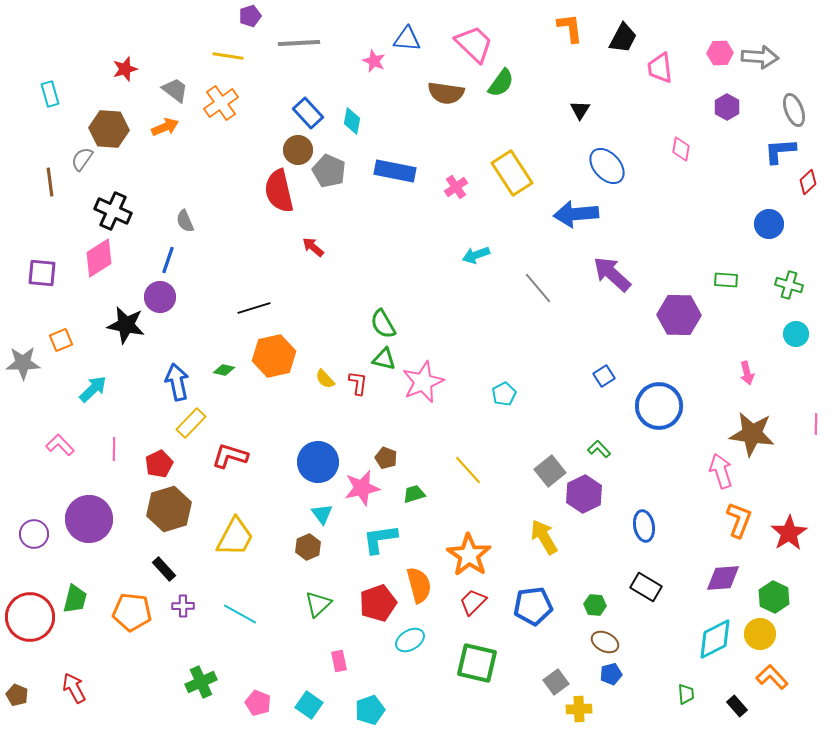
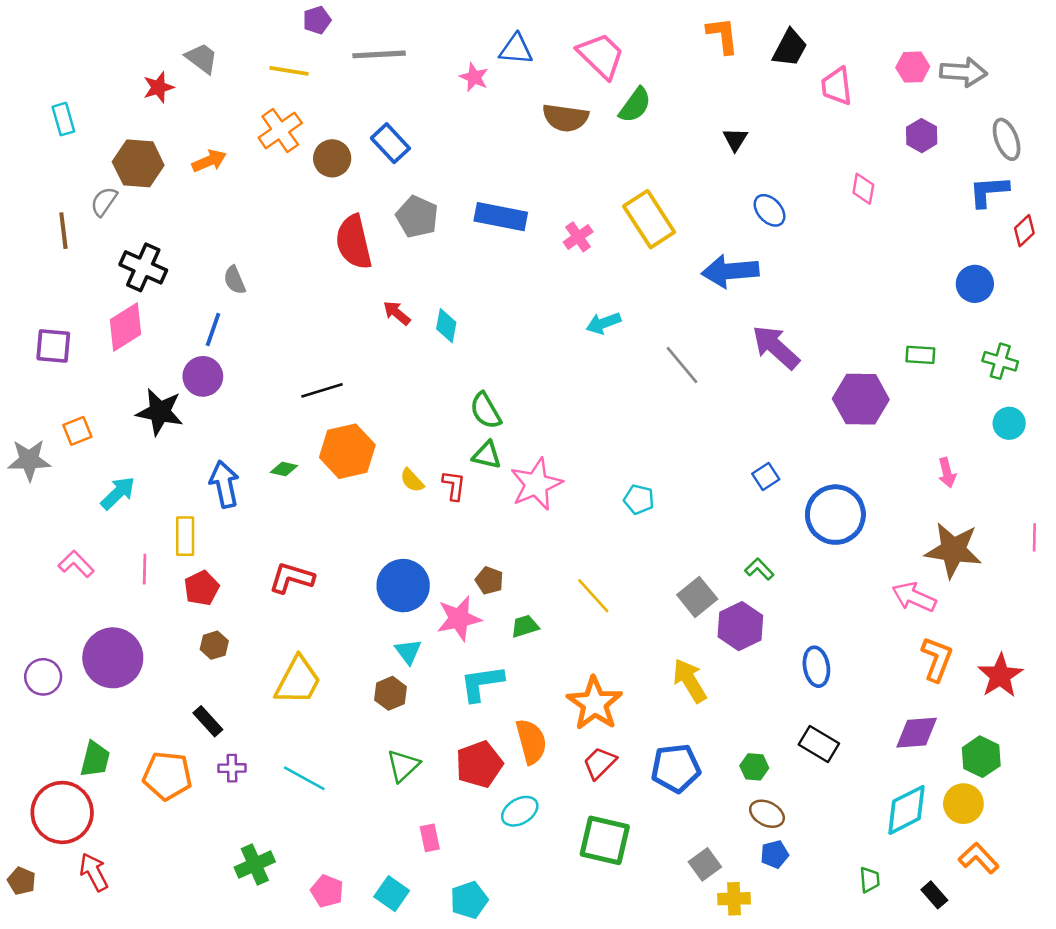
gray trapezoid: (175, 90) -> (202, 58), moved
cyan diamond: (352, 121) -> (446, 326), moved
brown circle: (298, 150) -> (332, 158), moved
blue ellipse: (607, 166) -> (769, 210), size x0.7
cyan pentagon: (504, 394) -> (639, 499), turned -30
yellow rectangle: (191, 423) -> (185, 536), moved, turned -44
pink arrow: (721, 471) -> (914, 597), turned -48
brown hexagon: (169, 509) -> (214, 645), size x0.5
red circle: (30, 617) -> (62, 812), moved

